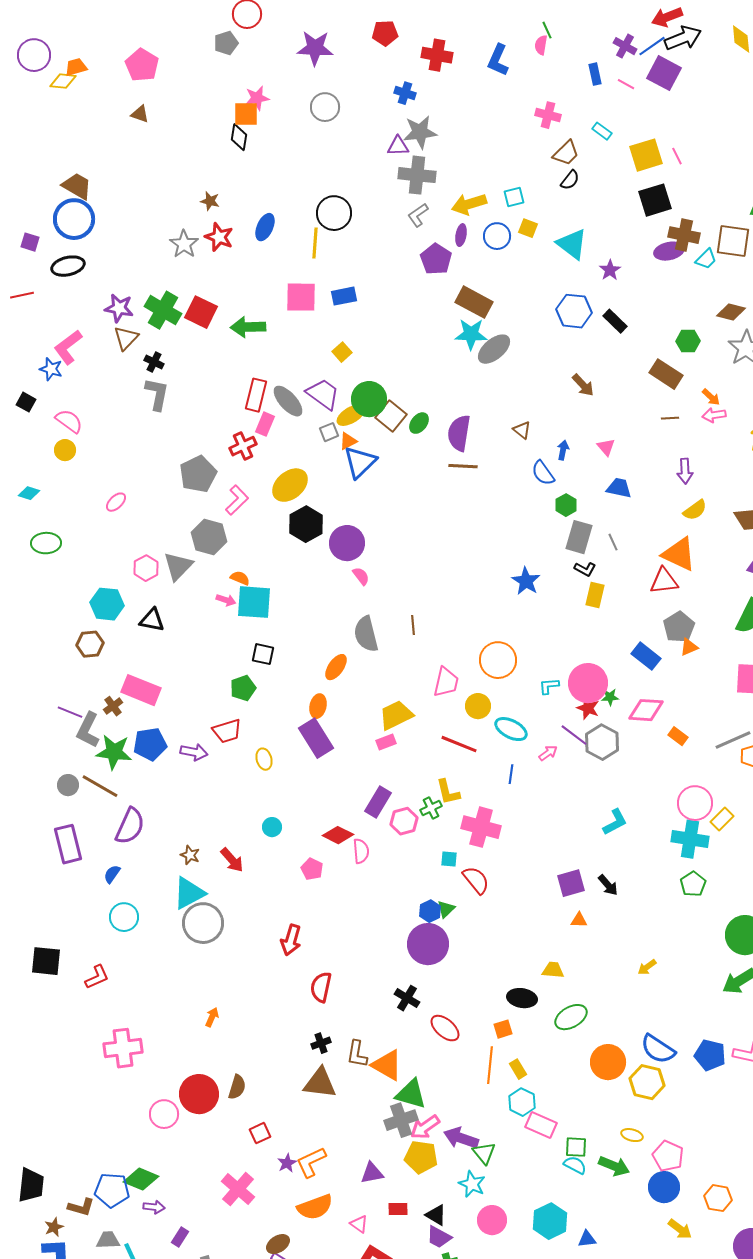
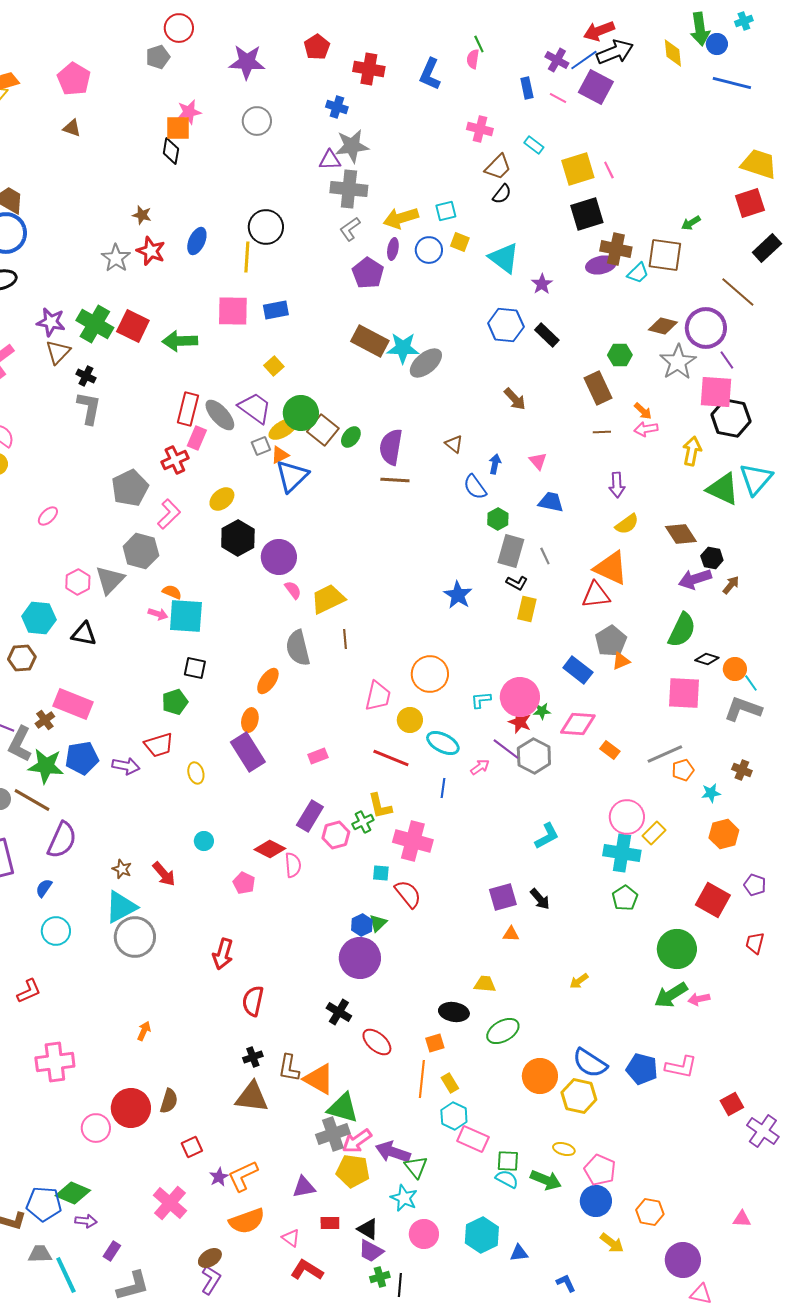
red pentagon: (385, 33) -> (317, 47), turned -30
brown rectangle: (474, 302) -> (370, 341), moved
brown rectangle: (666, 374) -> (598, 388), turned 32
yellow ellipse: (290, 485) -> (222, 499), size x0.7
yellow trapezoid: (396, 715) -> (328, 599), moved

